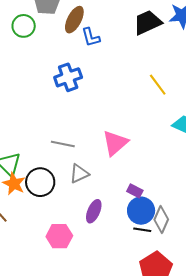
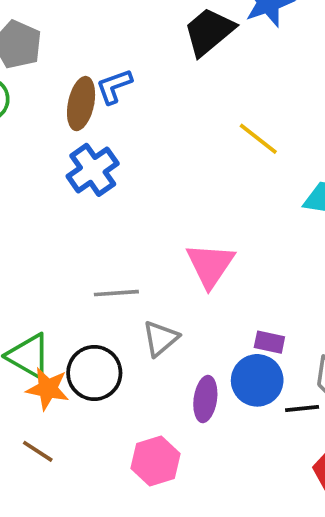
brown ellipse: (74, 20) -> (81, 104), moved
blue L-shape: (91, 37) -> (114, 86), turned 100
blue circle: (141, 211) -> (257, 380), moved

